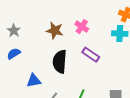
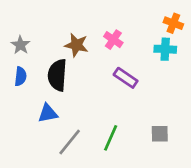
blue semicircle: (14, 54) -> (20, 76), turned 128
black semicircle: (60, 62) -> (57, 75), moved

